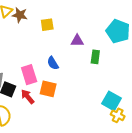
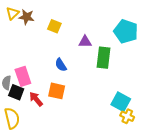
yellow square: (47, 25) -> (54, 26), turned 32
green rectangle: (95, 57) -> (104, 58), size x1.5
pink rectangle: (29, 75) -> (23, 76), moved

